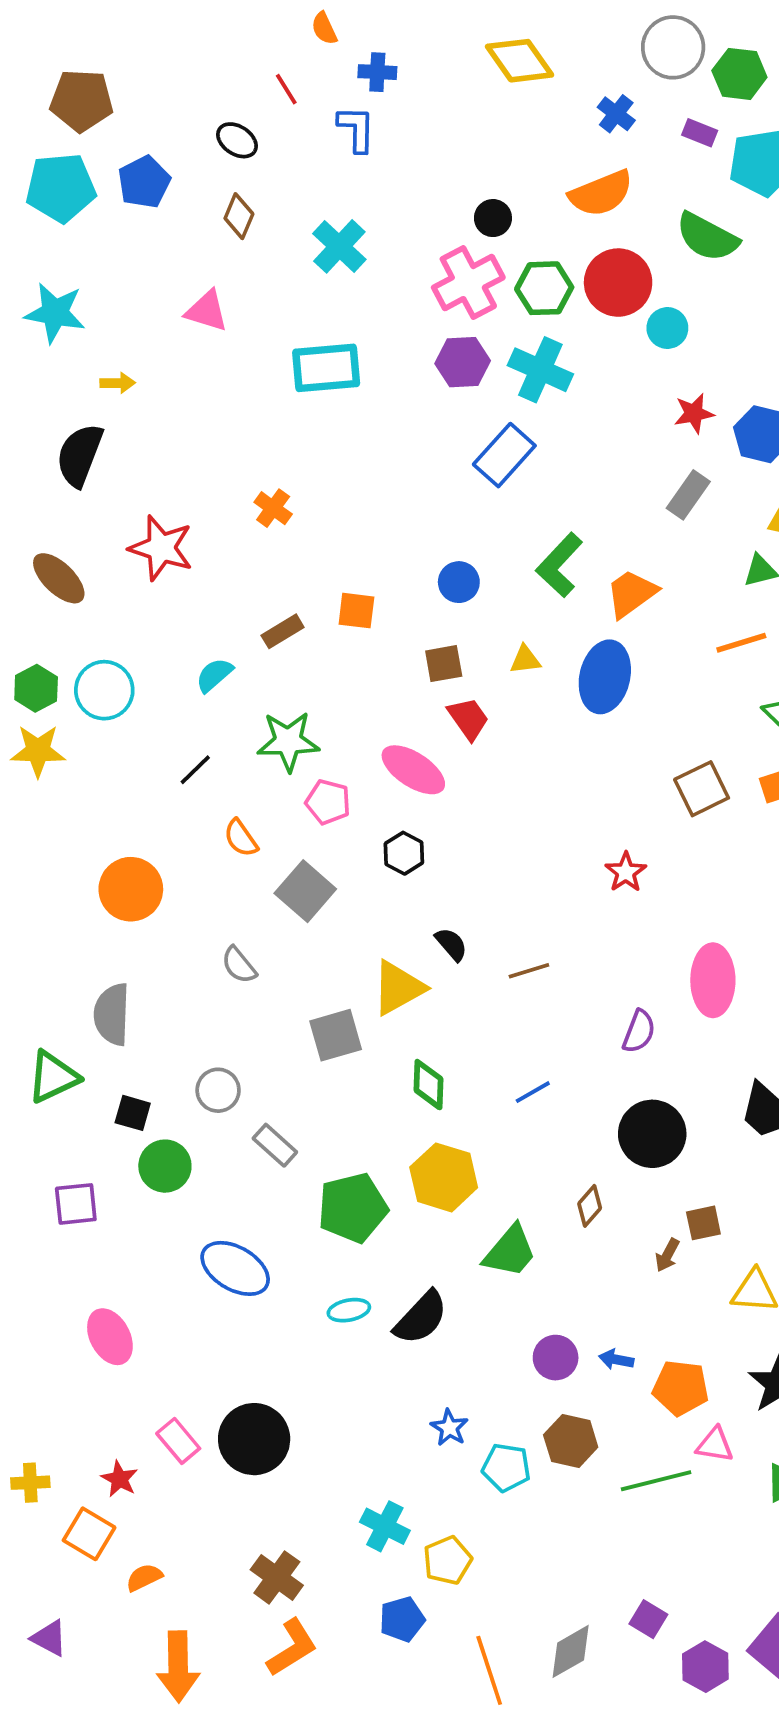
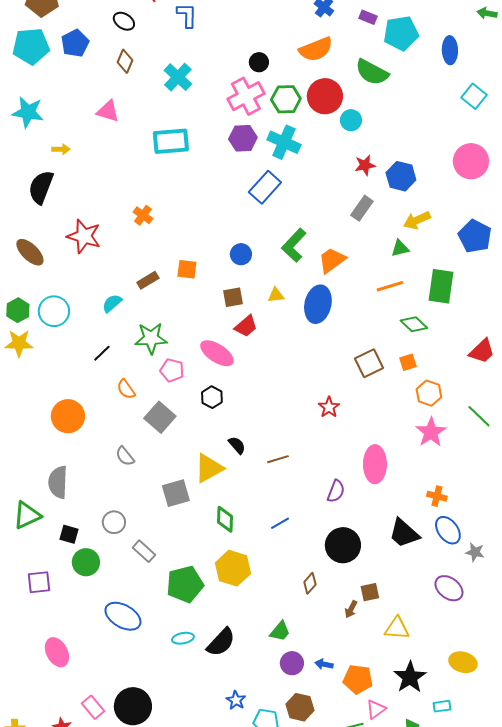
red trapezoid: (468, 719) -> (246, 326), turned 85
green trapezoid: (510, 1251) -> (280, 631), moved, size x0.7
pink triangle: (715, 1445) -> (376, 709), turned -45

